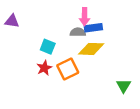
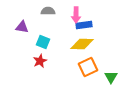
purple triangle: (12, 21) -> (22, 27), moved
gray semicircle: (78, 32) -> (48, 11), moved
orange square: (68, 69) -> (88, 67), moved

